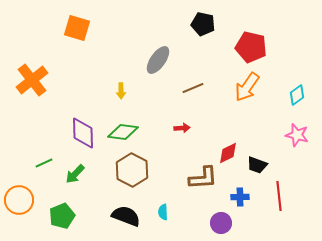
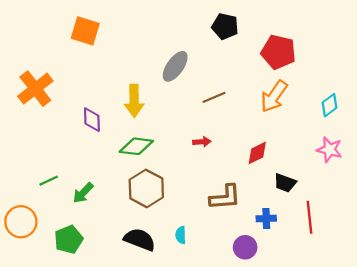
yellow arrow: (121, 91) -> (134, 101), size x1.8
purple diamond: (83, 133) -> (92, 120), moved, size x0.7
red diamond: (228, 153) -> (257, 153), moved

